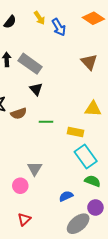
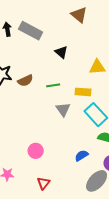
brown triangle: (89, 62) -> (79, 15), moved
black triangle: (36, 89) -> (61, 52), moved
gray triangle: (35, 169) -> (63, 109), moved

